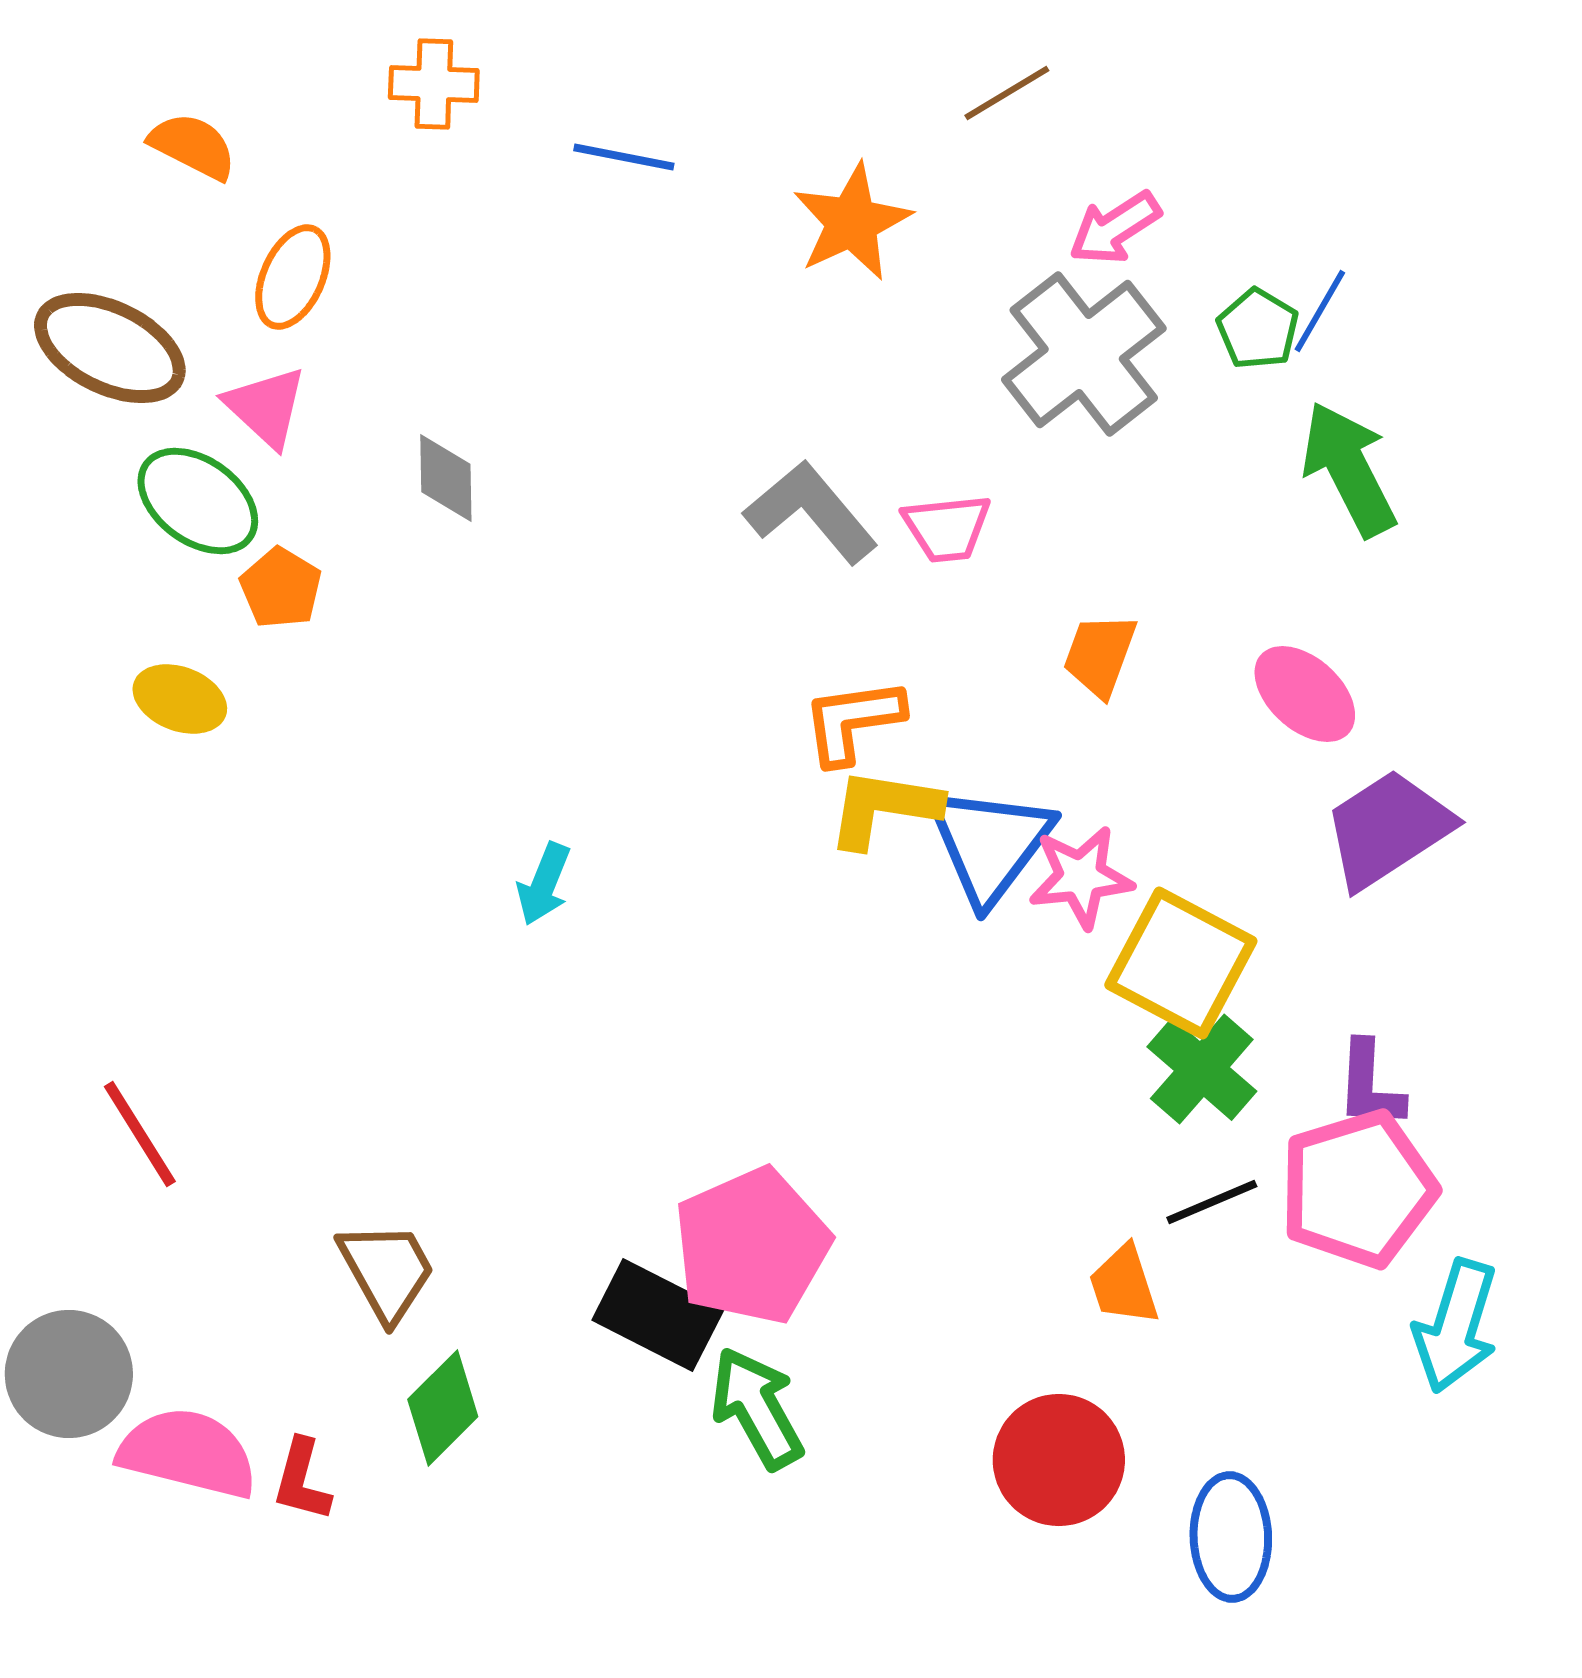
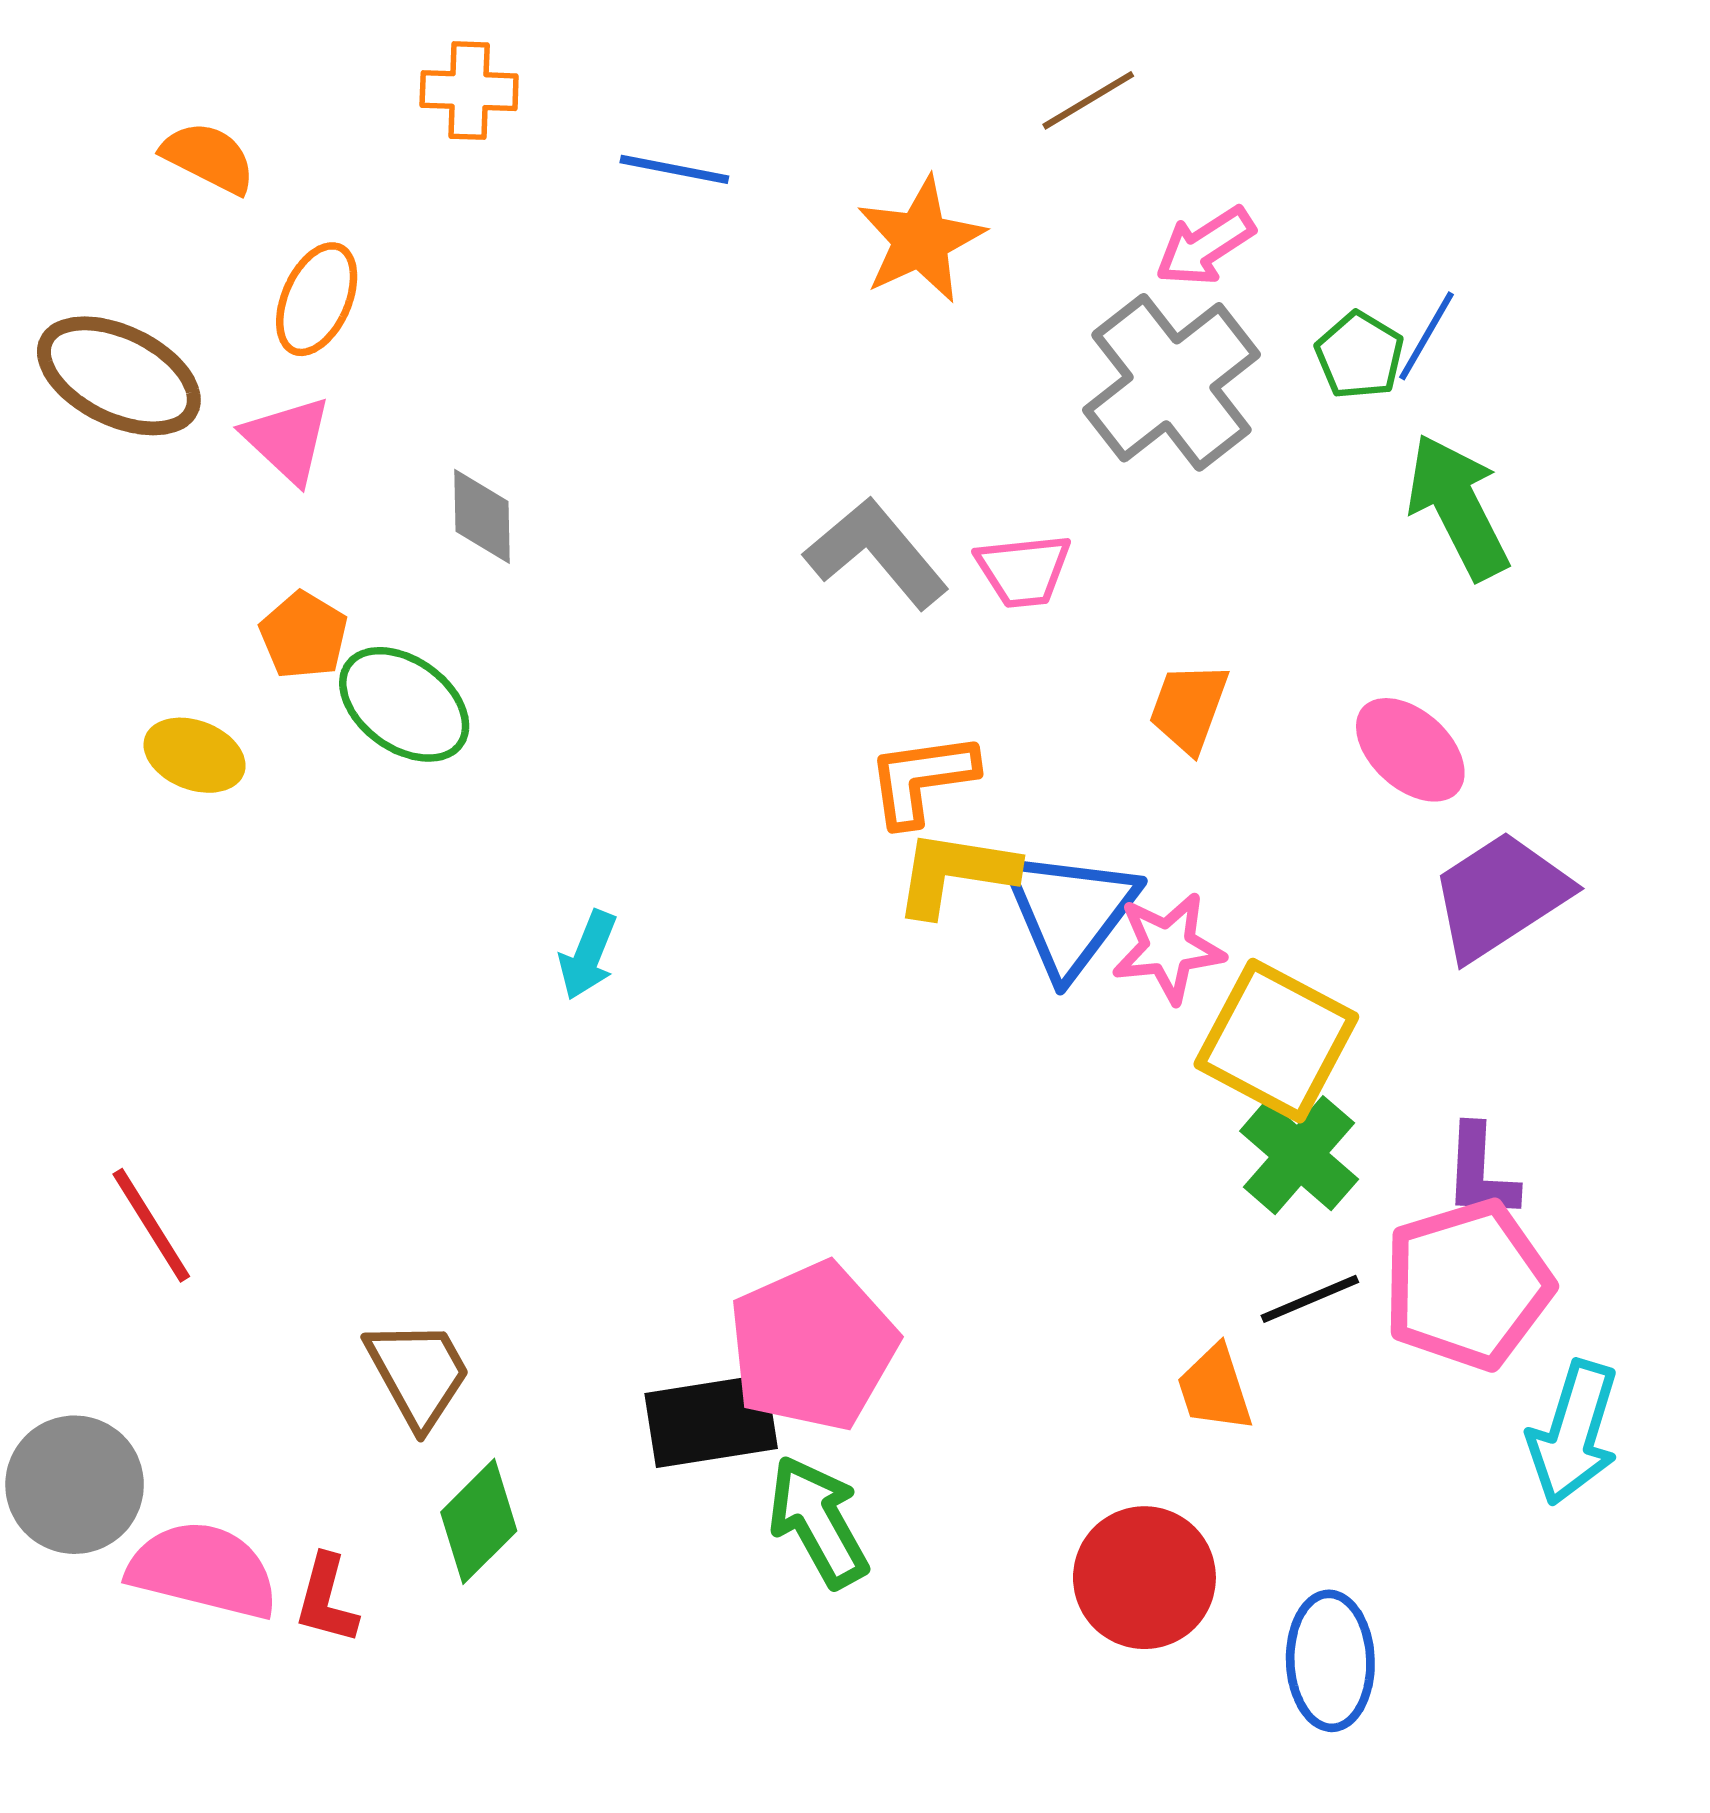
green ellipse: (198, 501) -> (404, 704), moved
black rectangle: (658, 1315) -> (711, 1421), turned -36

